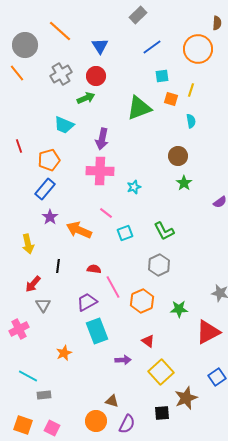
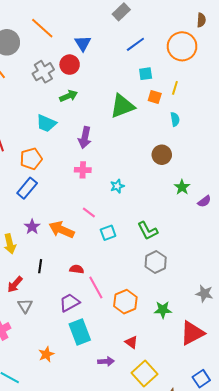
red circle: (96, 76) -> (70, 65), moved
pink cross: (100, 171) -> (83, 170), size x0.6
green star: (184, 183) -> (182, 187), moved
purple star: (50, 217) -> (32, 227), moved
gray hexagon: (159, 265) -> (156, 262), moved

